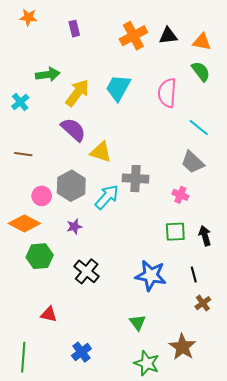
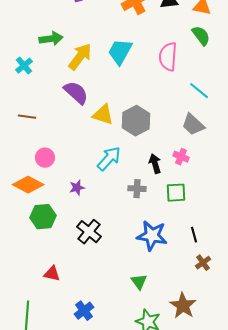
gray cross: (135, 179) -> (137, 189), moved, size x0.7
gray hexagon: (71, 186) -> (136, 121), moved
black arrow: (205, 236) -> (155, 164), moved

